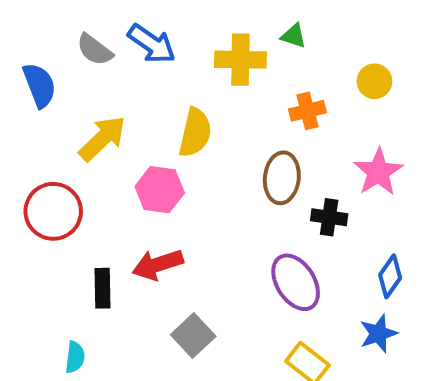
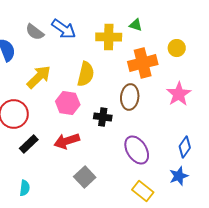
orange cross: (307, 111) -> (143, 63), size x1.6
black cross: (329, 217) -> (103, 117), moved
black rectangle: (102, 288) -> (29, 144), moved, turned 48

